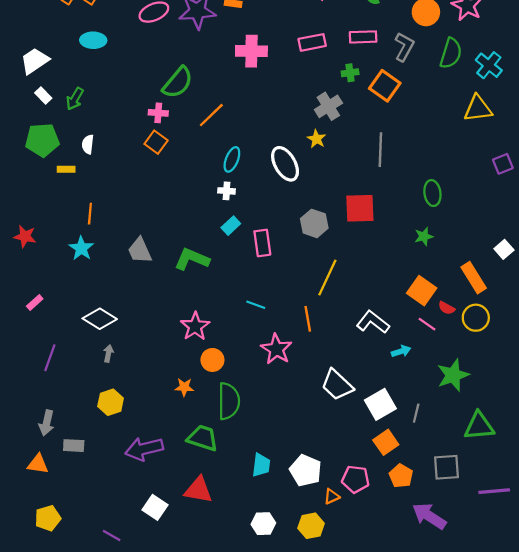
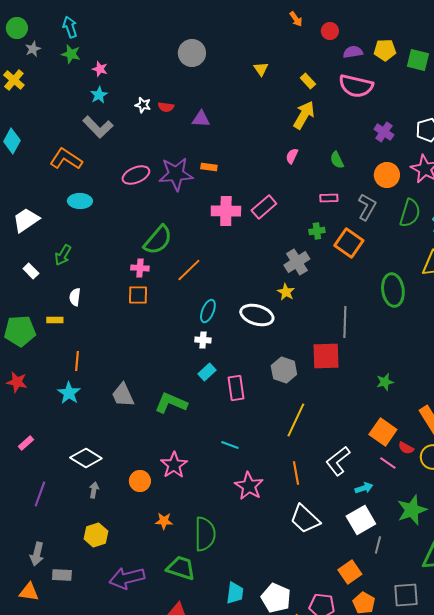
pink rectangle: (363, 37) -> (329, 198), size x0.7
pink rectangle: (312, 42) -> (264, 207), moved, turned -30
white rectangle: (43, 96) -> (31, 271), moved
green pentagon: (42, 140) -> (20, 331), moved
orange square: (156, 142) -> (138, 295), turned -35
gray line: (380, 150) -> (345, 322), moved
white ellipse: (285, 164) -> (257, 315), turned -44
green ellipse: (432, 193) -> (393, 290), moved, size x1.4
orange line: (308, 319) -> (296, 473), moved
white L-shape: (373, 322) -> (338, 461), turned -76
orange circle: (212, 360) -> (140, 481), moved
white square: (380, 404) -> (361, 520), moved

